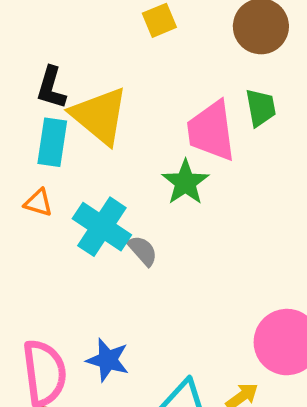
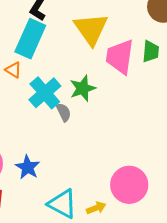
yellow triangle: (99, 116) -> (91, 29), moved
cyan rectangle: (52, 142) -> (30, 39), size x1.4
green star: (185, 182) -> (83, 88), moved

